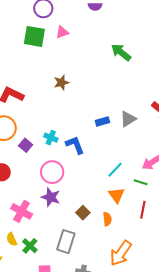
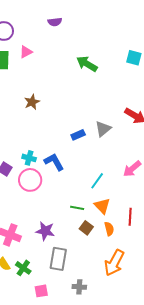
pink circle: (52, 172) -> (30, 180), moved
green line: (141, 182) -> (77, 208), moved
purple star: (51, 197) -> (45, 231), moved
brown square: (83, 213) -> (86, 228), moved
orange semicircle: (107, 219) -> (109, 229), moved

